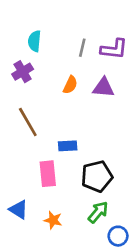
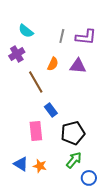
cyan semicircle: (34, 41) -> (26, 31), turned -56
brown line: (28, 122) -> (36, 82), moved
blue rectangle: (68, 146) -> (51, 110), turned 56
blue triangle: (19, 210) -> (21, 164), moved

